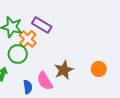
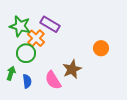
orange circle: (99, 69) -> (101, 48), moved
blue semicircle: (28, 87) -> (27, 81), moved

